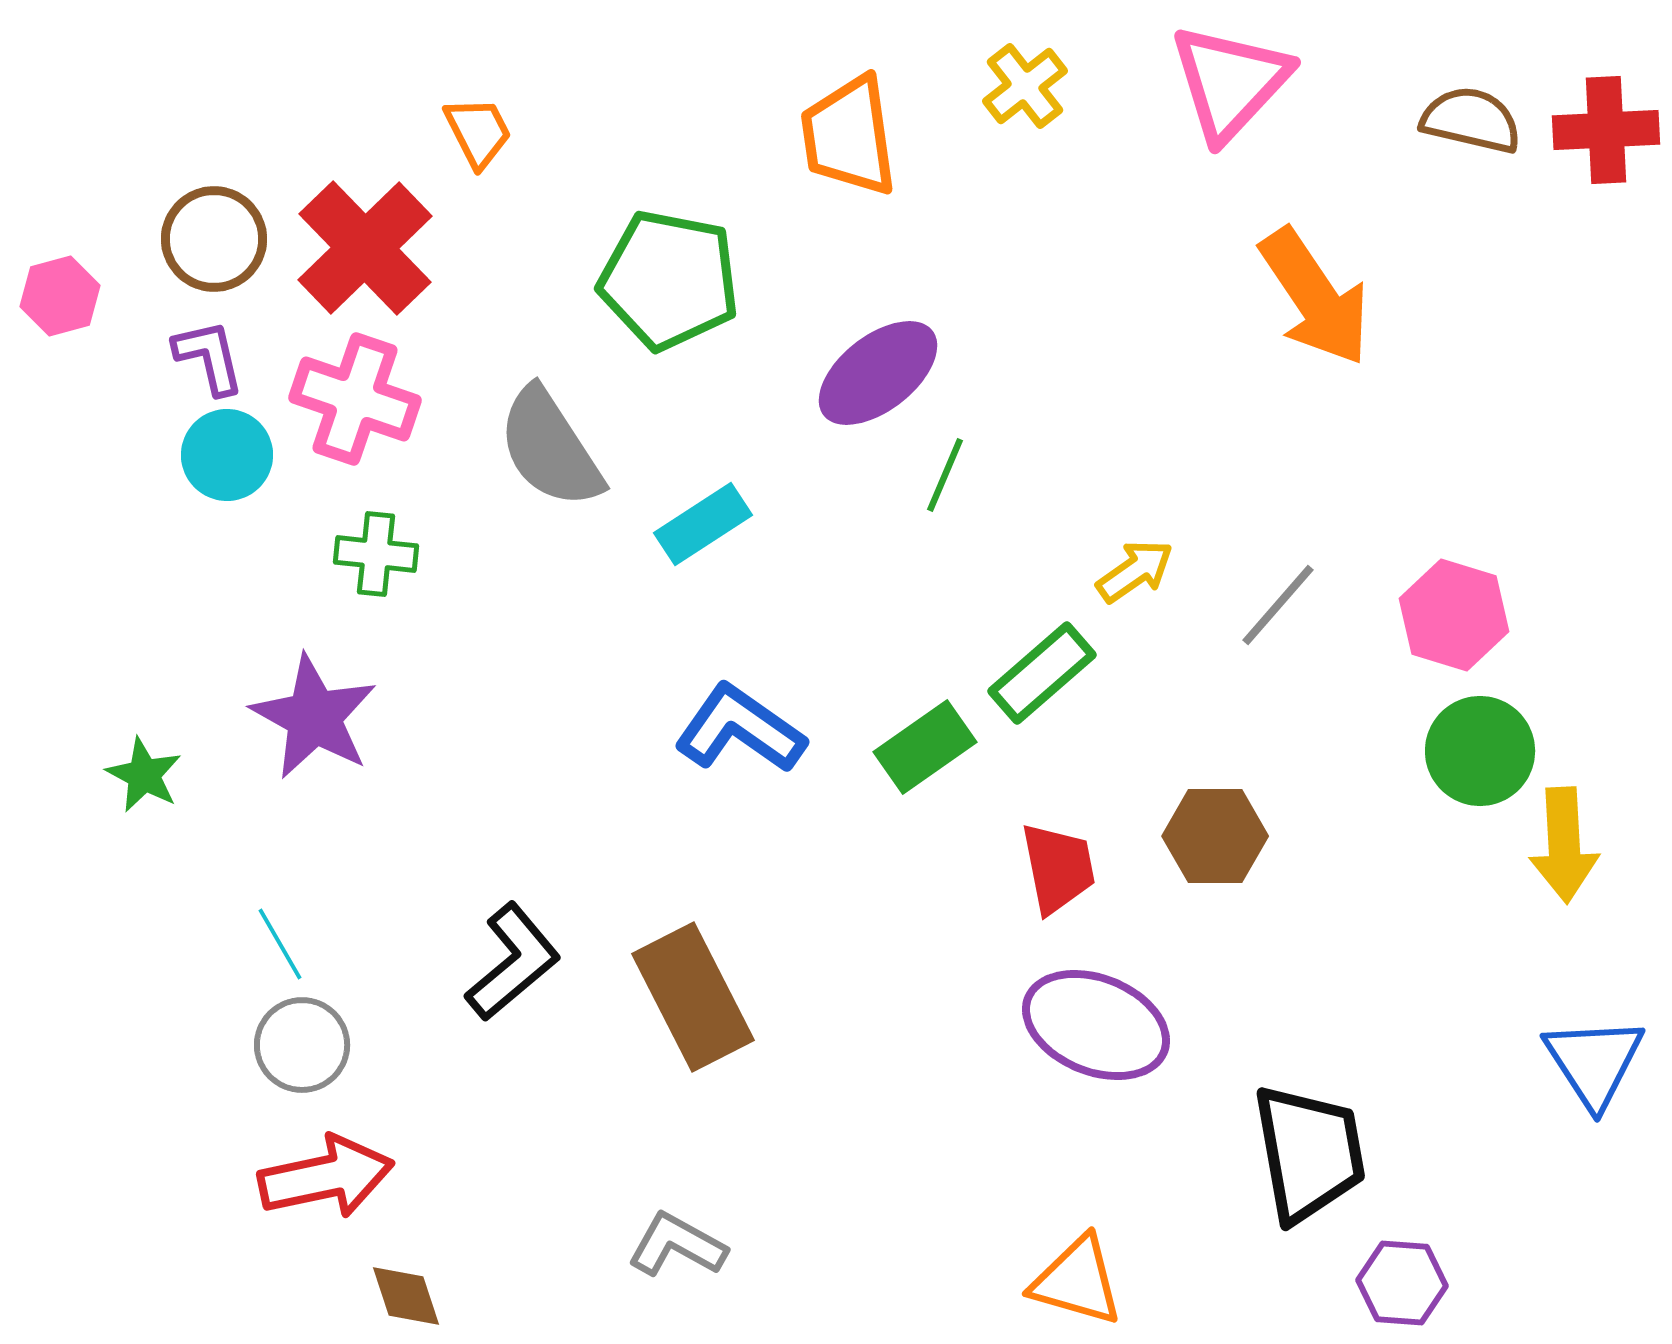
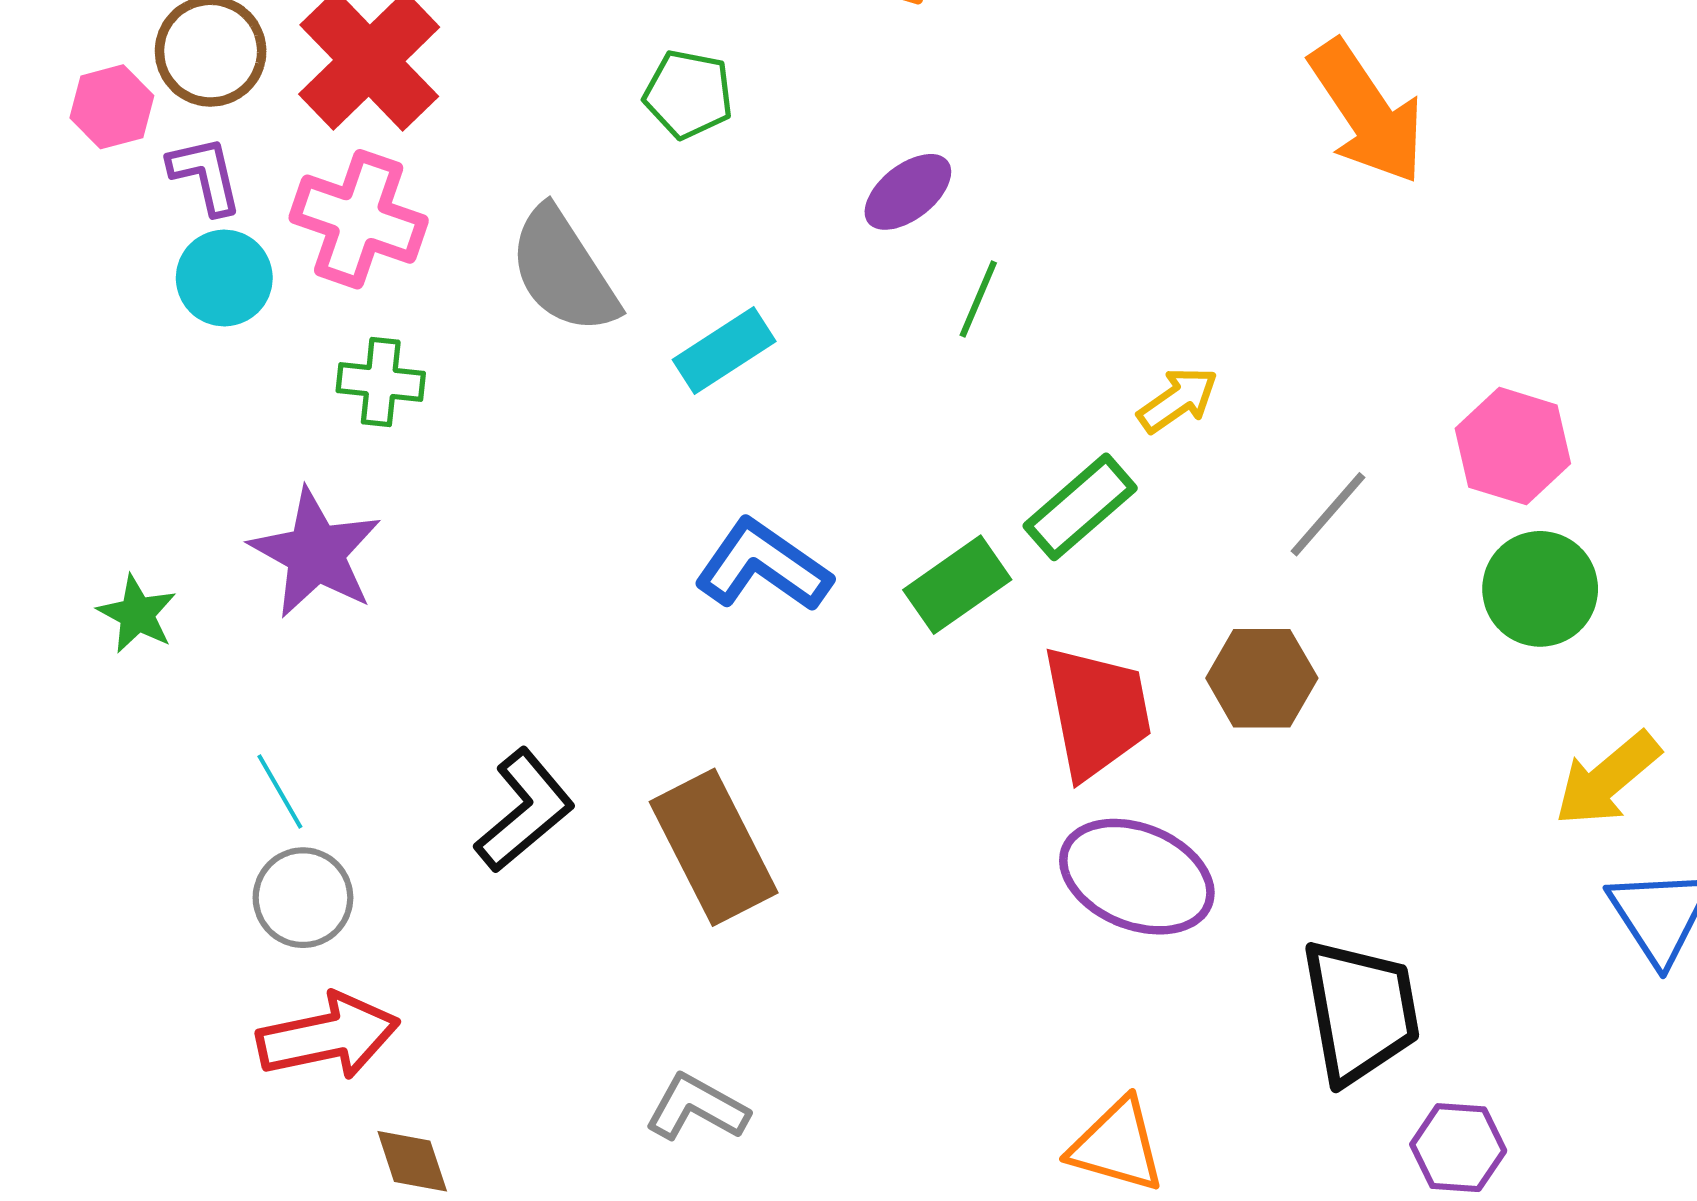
green pentagon: (669, 280) -> (688, 94), size x0.6
pink hexagon: (60, 296) -> (112, 107), moved
purple ellipse: (878, 373) -> (908, 192), size x0.7
gray line: (1278, 605) -> (1328, 514), moved
yellow arrow: (1564, 845) -> (1607, 779), moved, turned 53
red trapezoid: (1058, 868) -> (1097, 712), size x1.4

